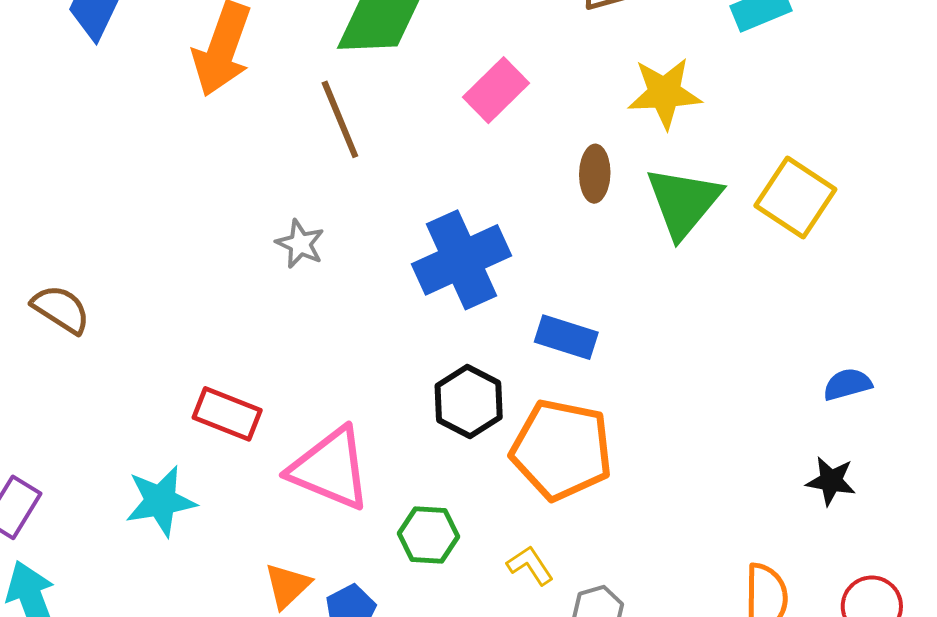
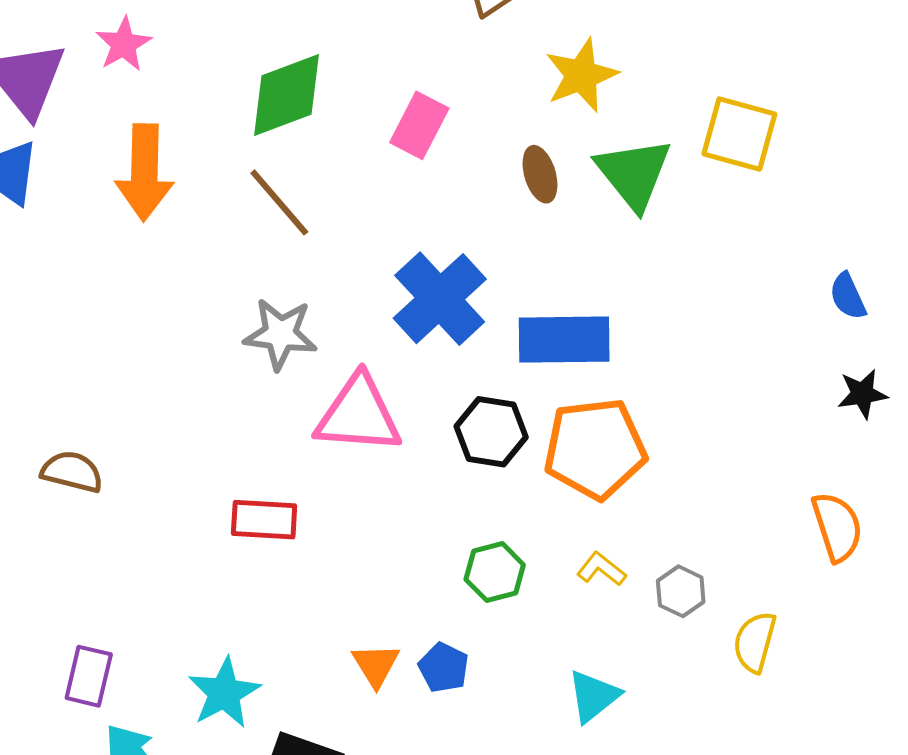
gray star: (300, 244) -> (280, 334), size x1.5
blue rectangle: (566, 337) -> (564, 340), size x1.5
blue semicircle: (847, 384) -> (848, 296), turned -81
pink triangle: (330, 469) -> (358, 415), moved
cyan star: (161, 501) -> (224, 693), moved

